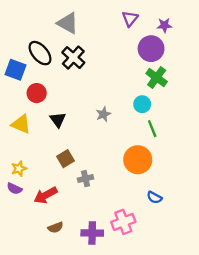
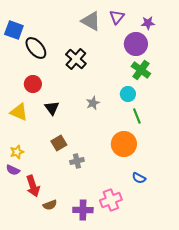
gray triangle: (68, 23) -> (91, 21), moved
black cross: (73, 58) -> (76, 59), moved
blue square: (16, 70) -> (14, 30), moved
red arrow: (46, 195) -> (33, 186), moved, turned -80

